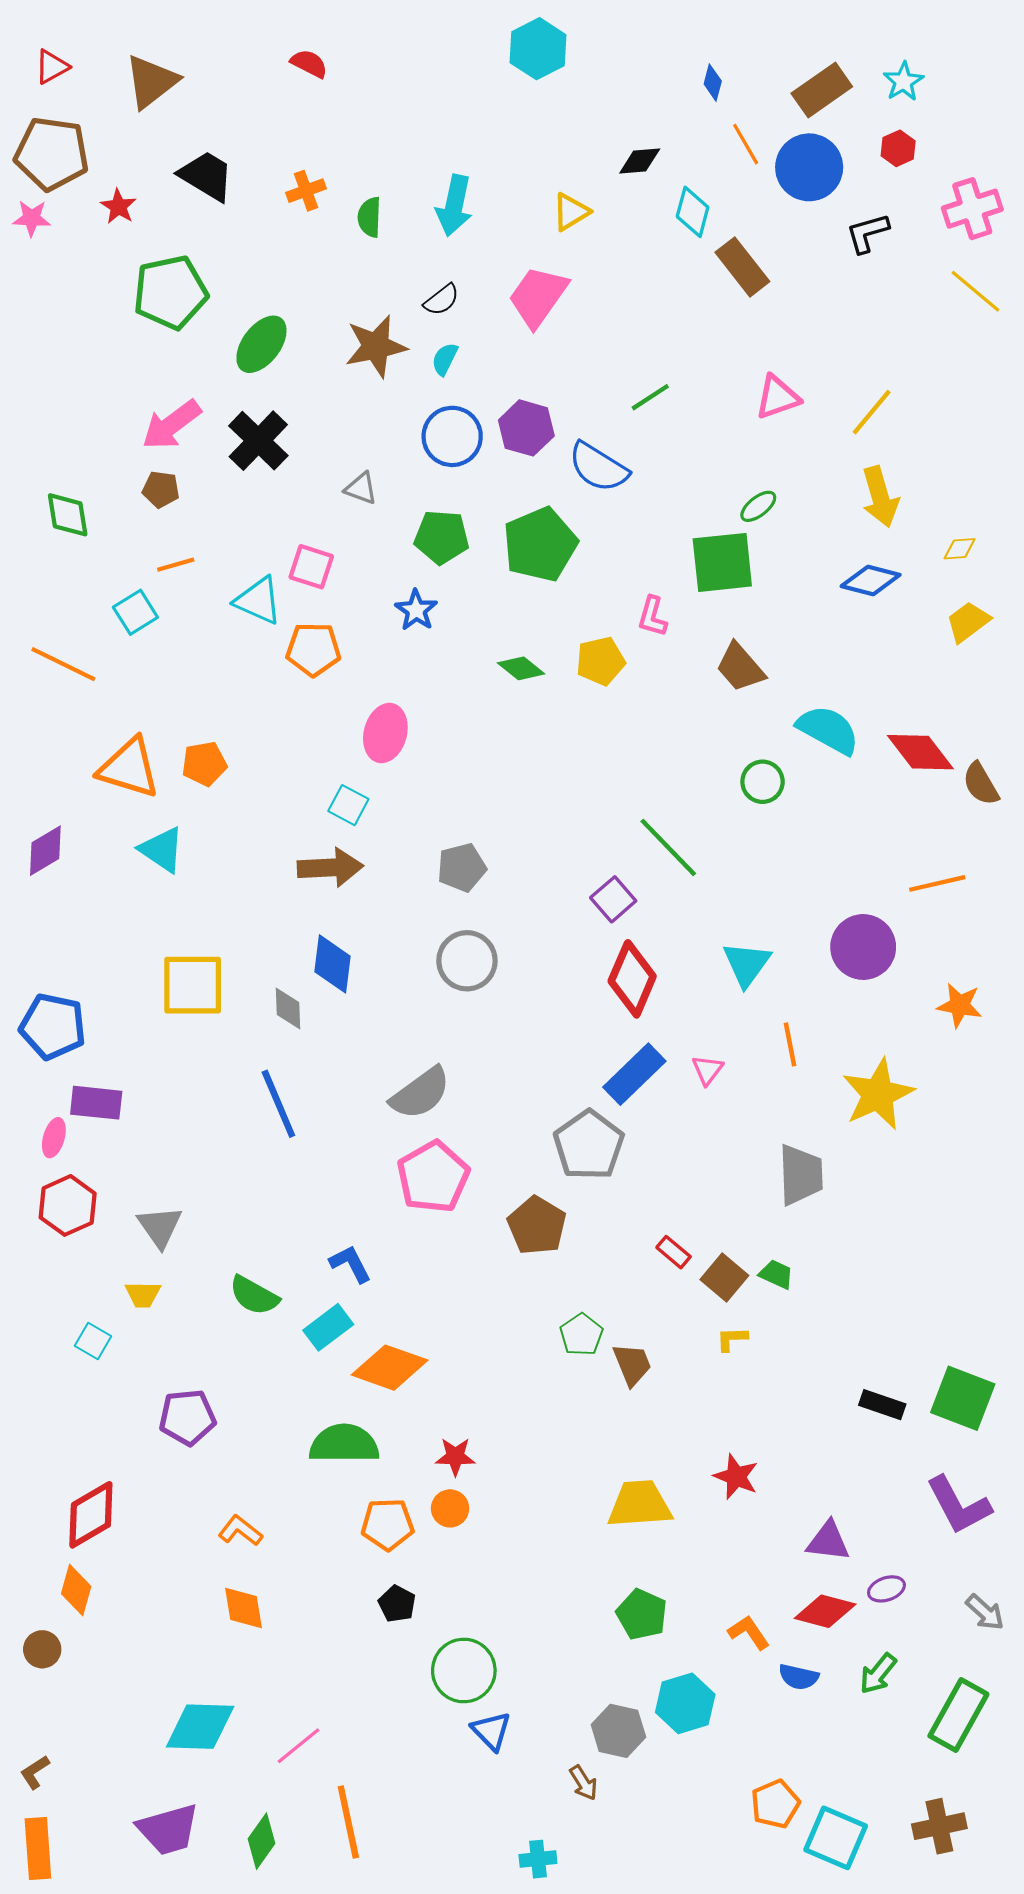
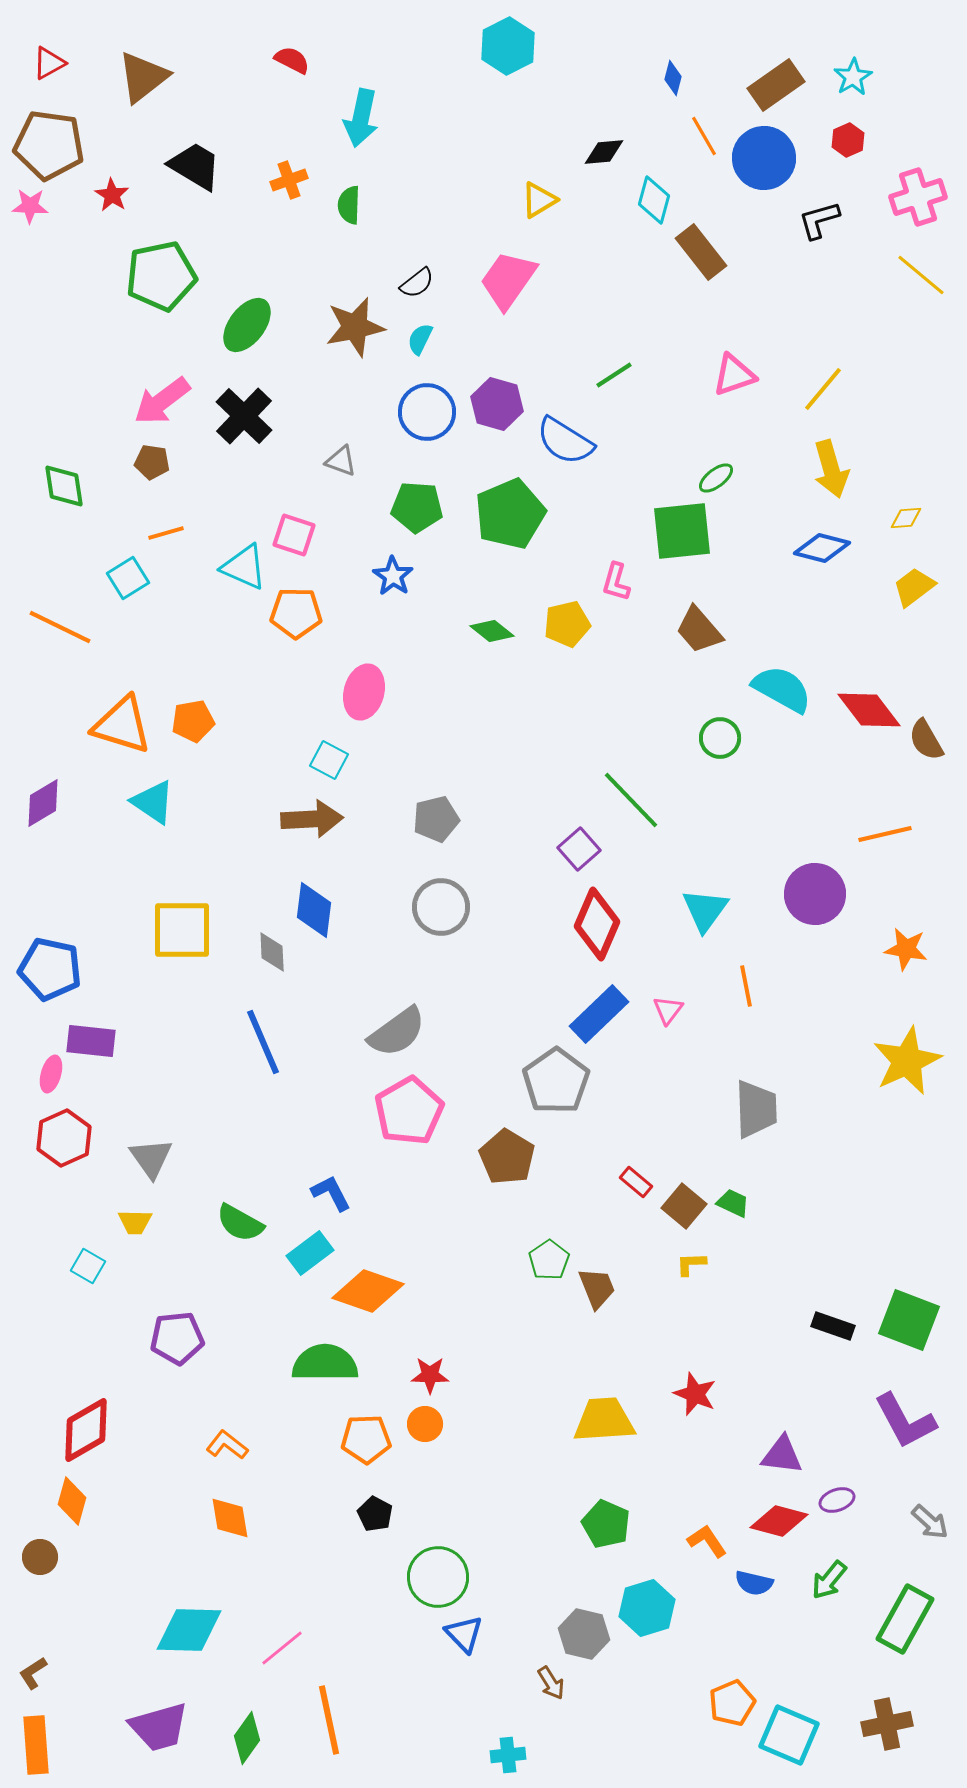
cyan arrow: (454, 205) -> (361, 118), moved
yellow star: (878, 1094) -> (907, 1061), moved

